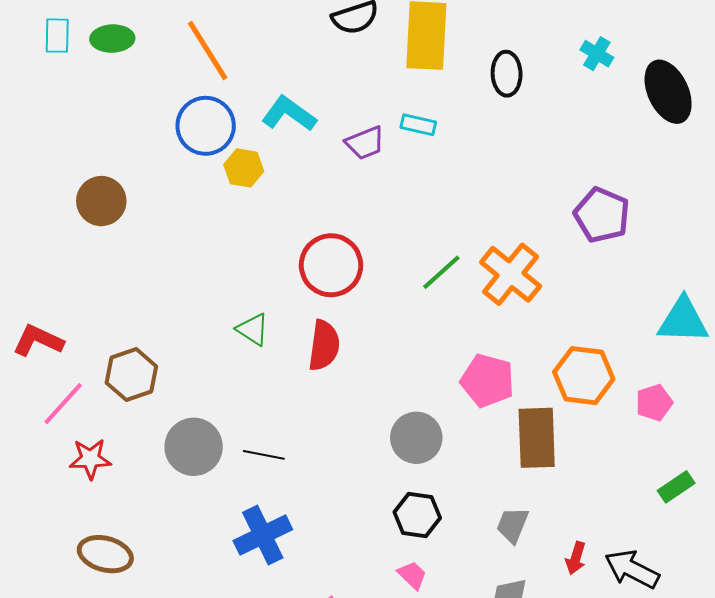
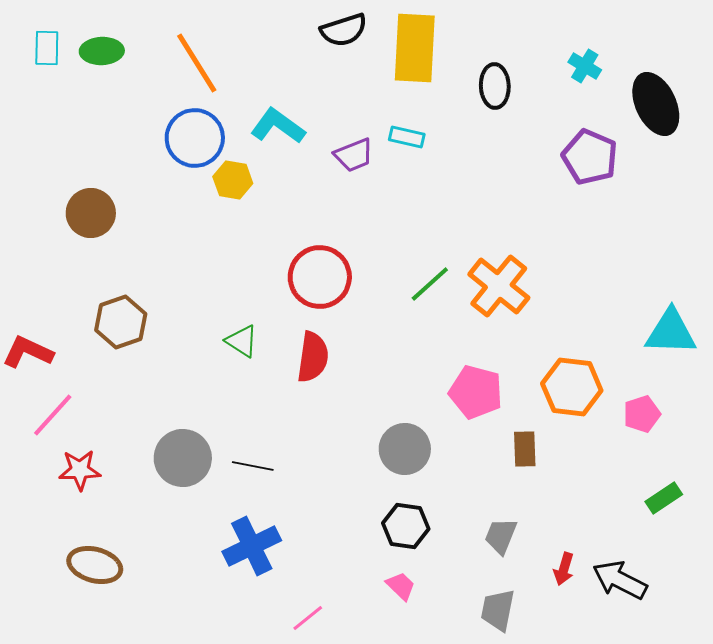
purple pentagon: (602, 215) -> (590, 157), moved
brown hexagon: (131, 375) -> (121, 322), moved
brown rectangle: (537, 438) -> (525, 449), size x0.6

